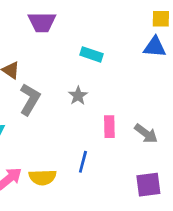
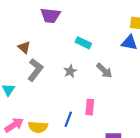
pink rectangle: (109, 127) -> (90, 107), moved
gray arrow: (146, 133) -> (104, 71), moved

